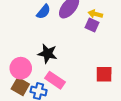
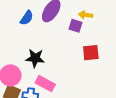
yellow arrow: (95, 14) -> (86, 15), moved
red square: (104, 74) -> (91, 53), moved

